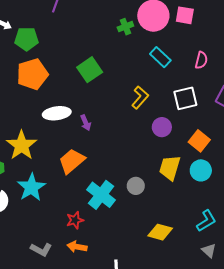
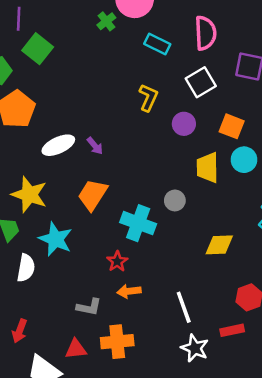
pink semicircle: (201, 60) -> (205, 33), size x1.6
green square: (90, 70) -> (38, 49), moved

